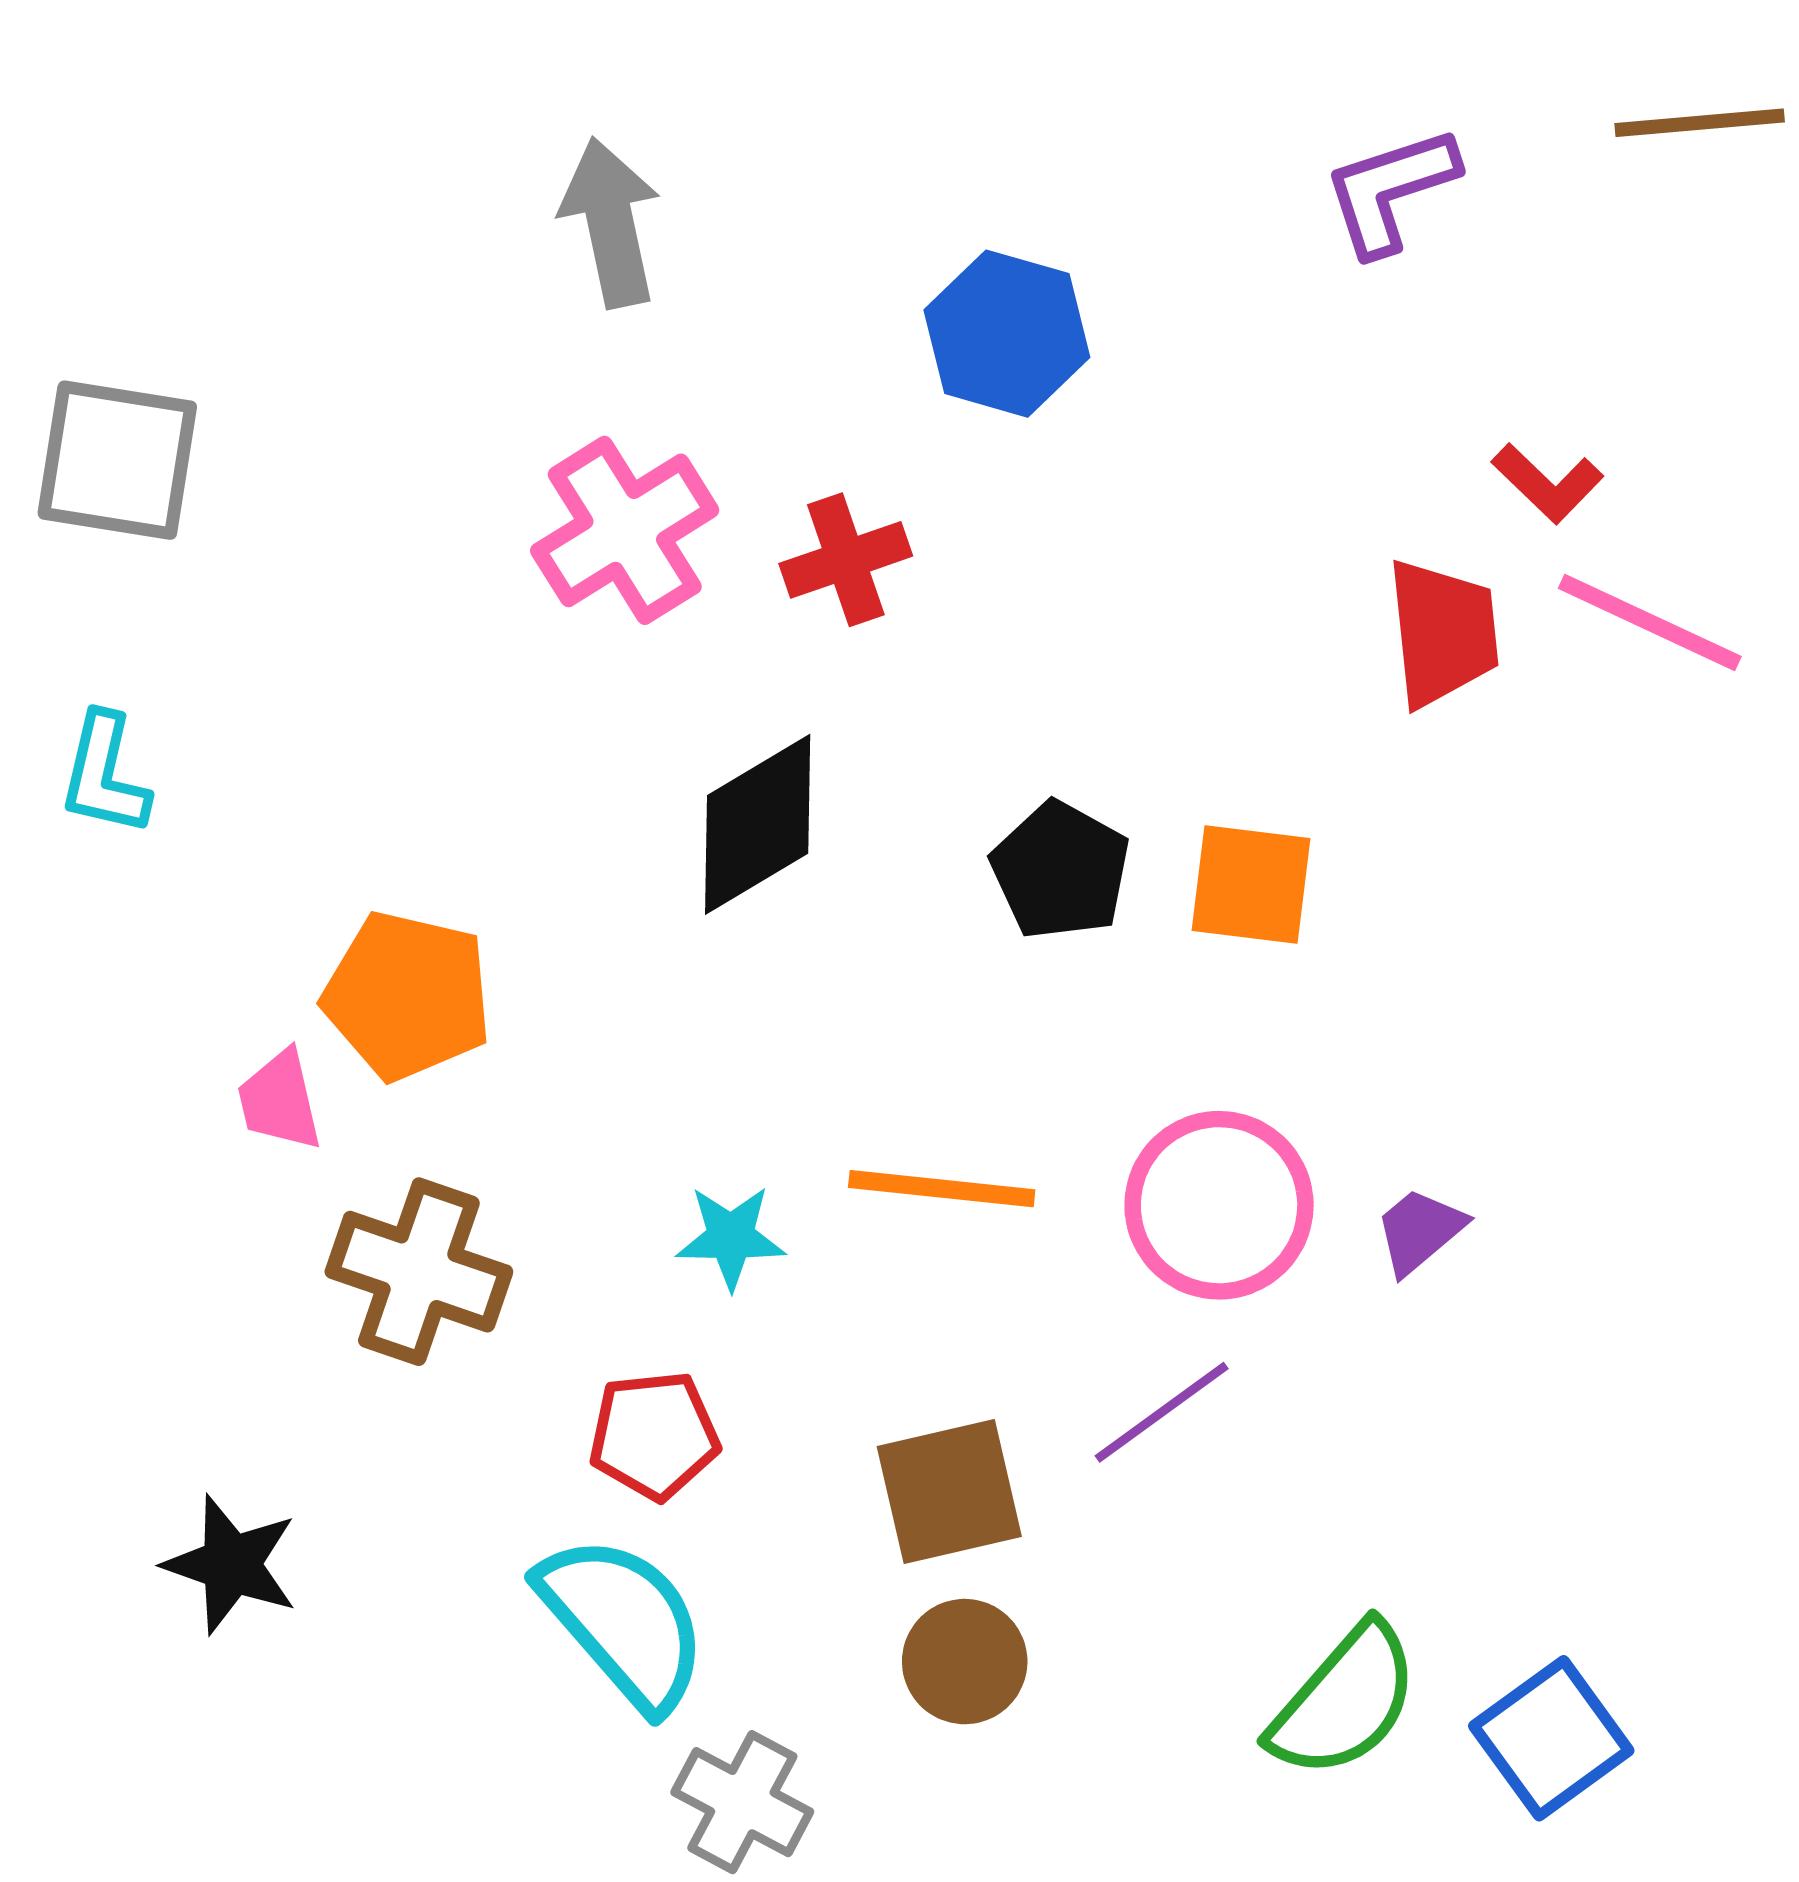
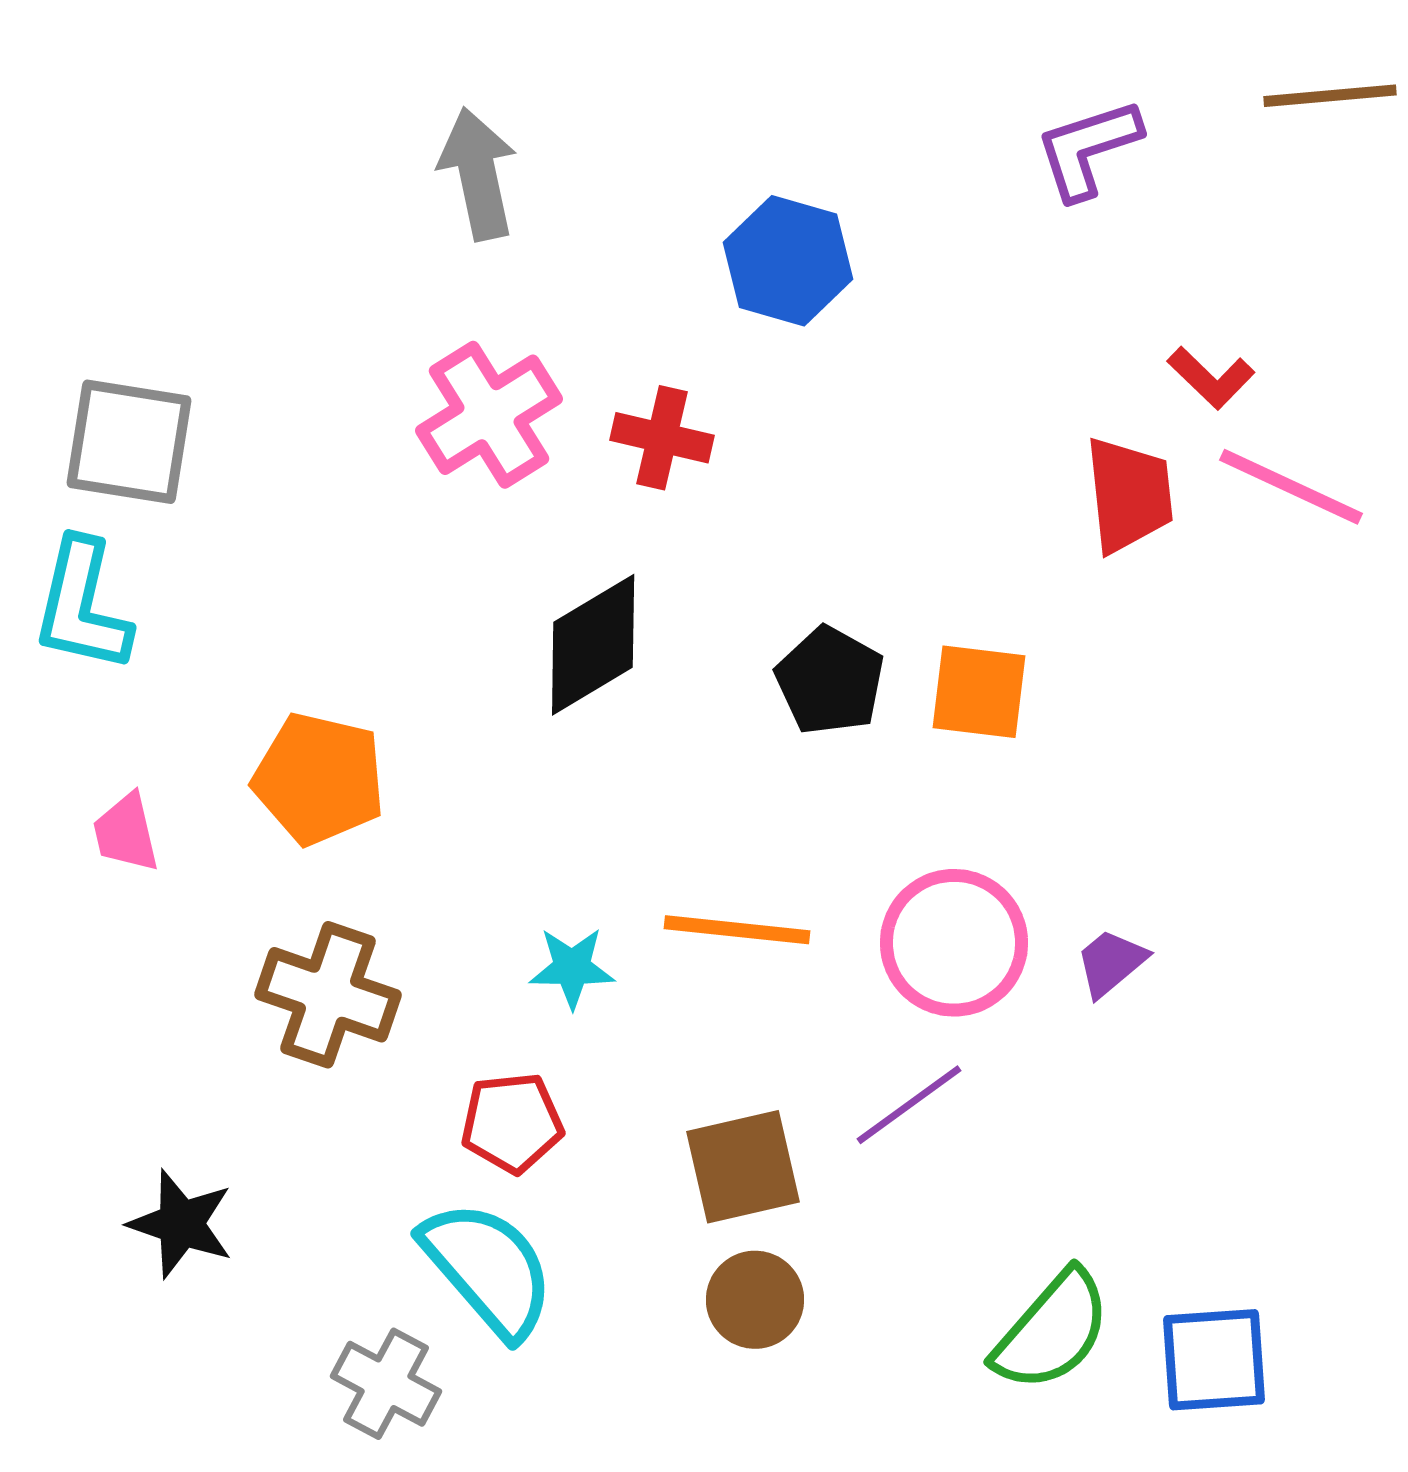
gray square: (117, 460) -> (129, 442), moved
red cross: (846, 560) -> (662, 438), turned 32
cyan L-shape: (105, 775) -> (82, 606), size x1.4
pink trapezoid: (280, 1100) -> (126, 833), moved
blue square: (1551, 1738) -> (1214, 1360), turned 32
gray cross: (742, 1802) -> (386, 1384), moved

